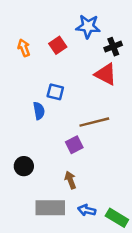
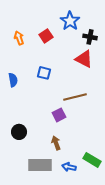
blue star: (88, 26) -> (70, 21), turned 30
black cross: (113, 47) -> (90, 37), turned 32
blue semicircle: (39, 111) -> (13, 80), moved
green rectangle: (117, 218) -> (92, 160), moved

